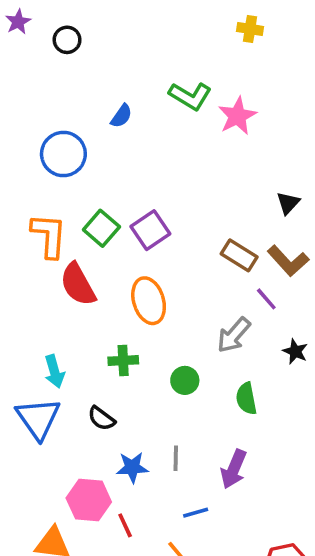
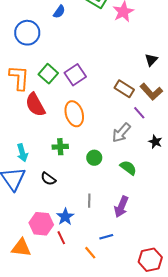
green semicircle: (246, 399) -> (128, 168), turned 138
blue star: (132, 467) -> (65, 217), moved, turned -30
blue line: (196, 513) -> (106, 237), moved

